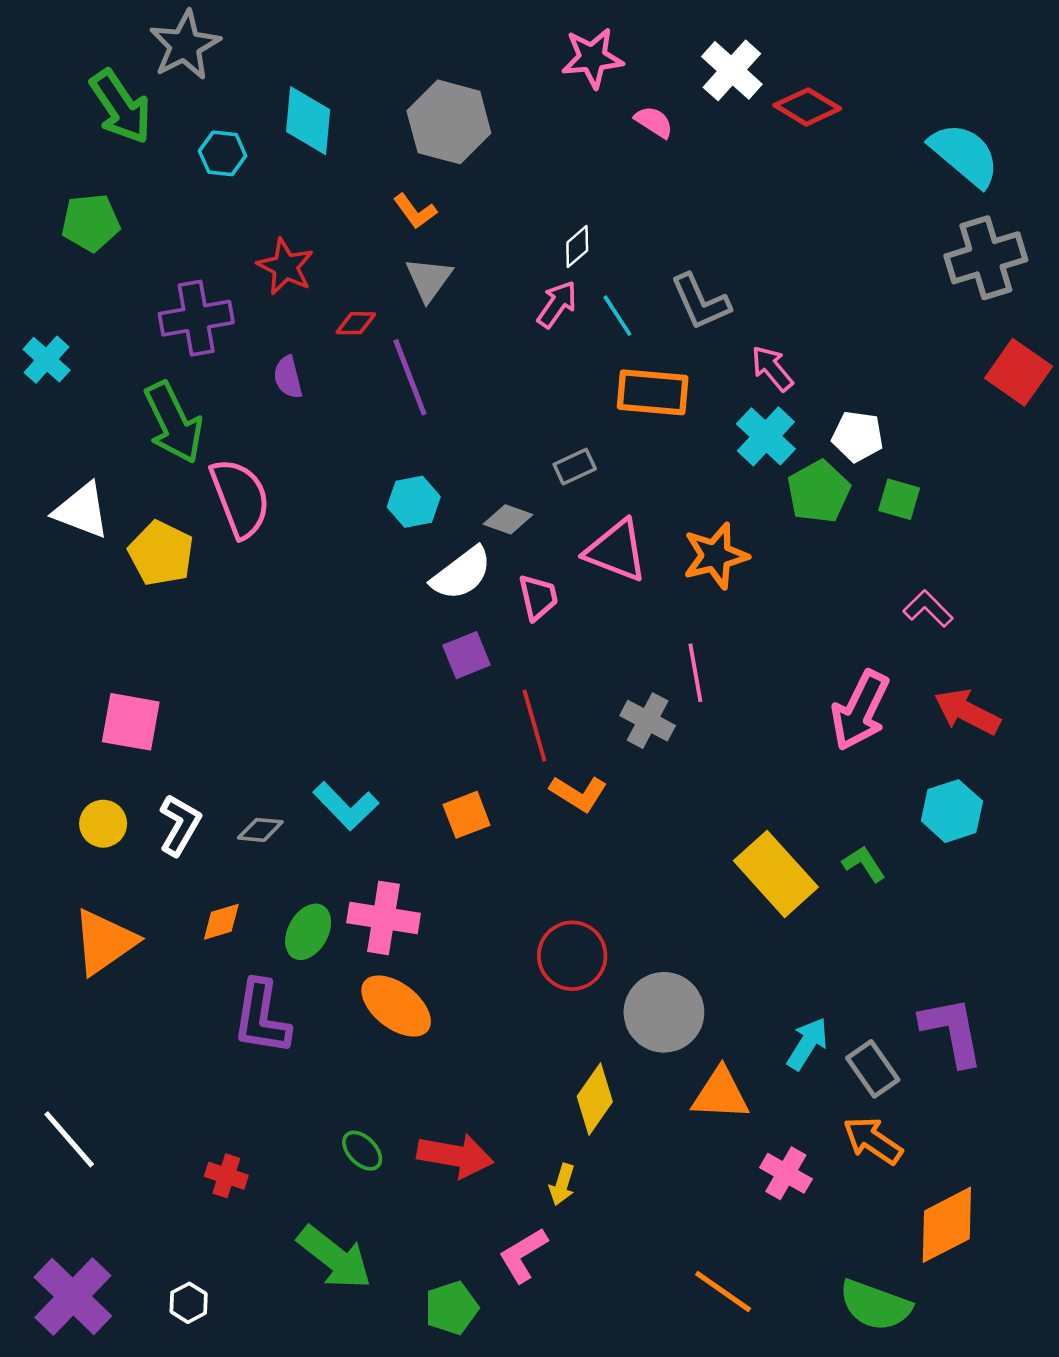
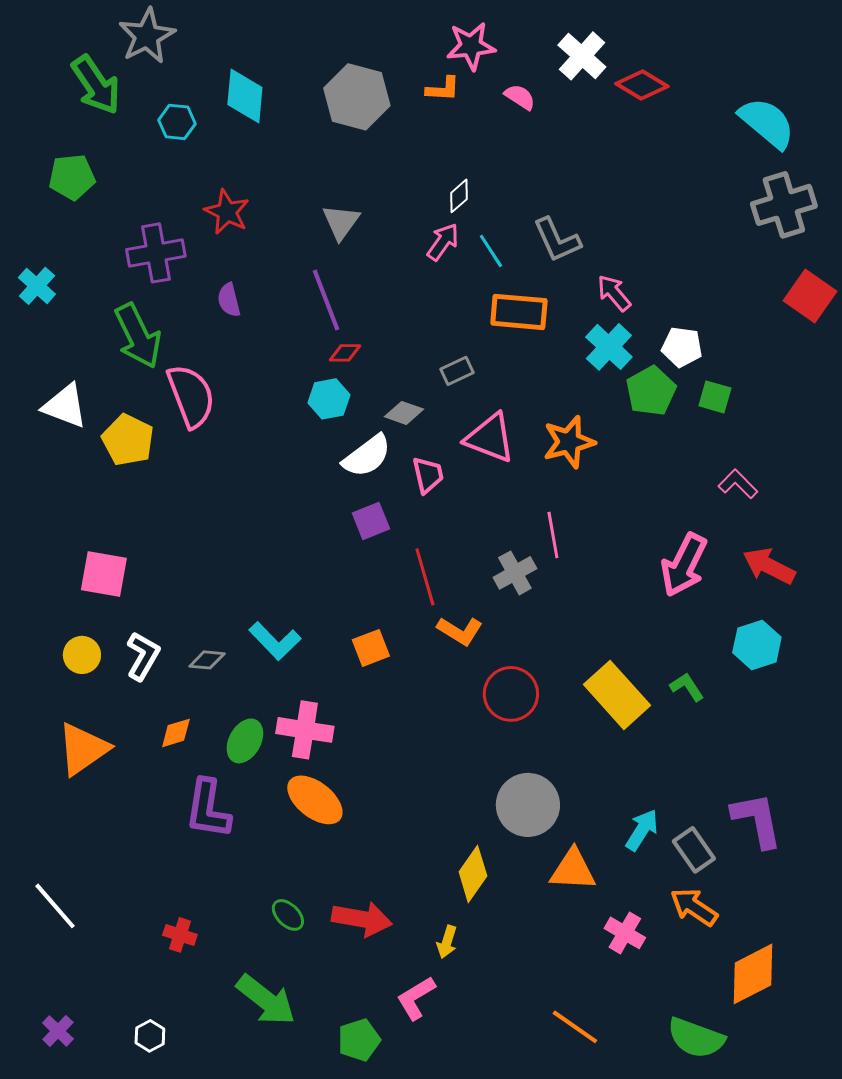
orange L-shape: (415, 211) -> (443, 89), moved, turned -51
red diamond: (356, 323) -> (345, 353), moved
gray cross: (648, 721) -> (515, 573), turned 33
red circle: (572, 956) -> (511, 694), moved
purple cross: (73, 1296) -> (58, 1031), size x0.5

